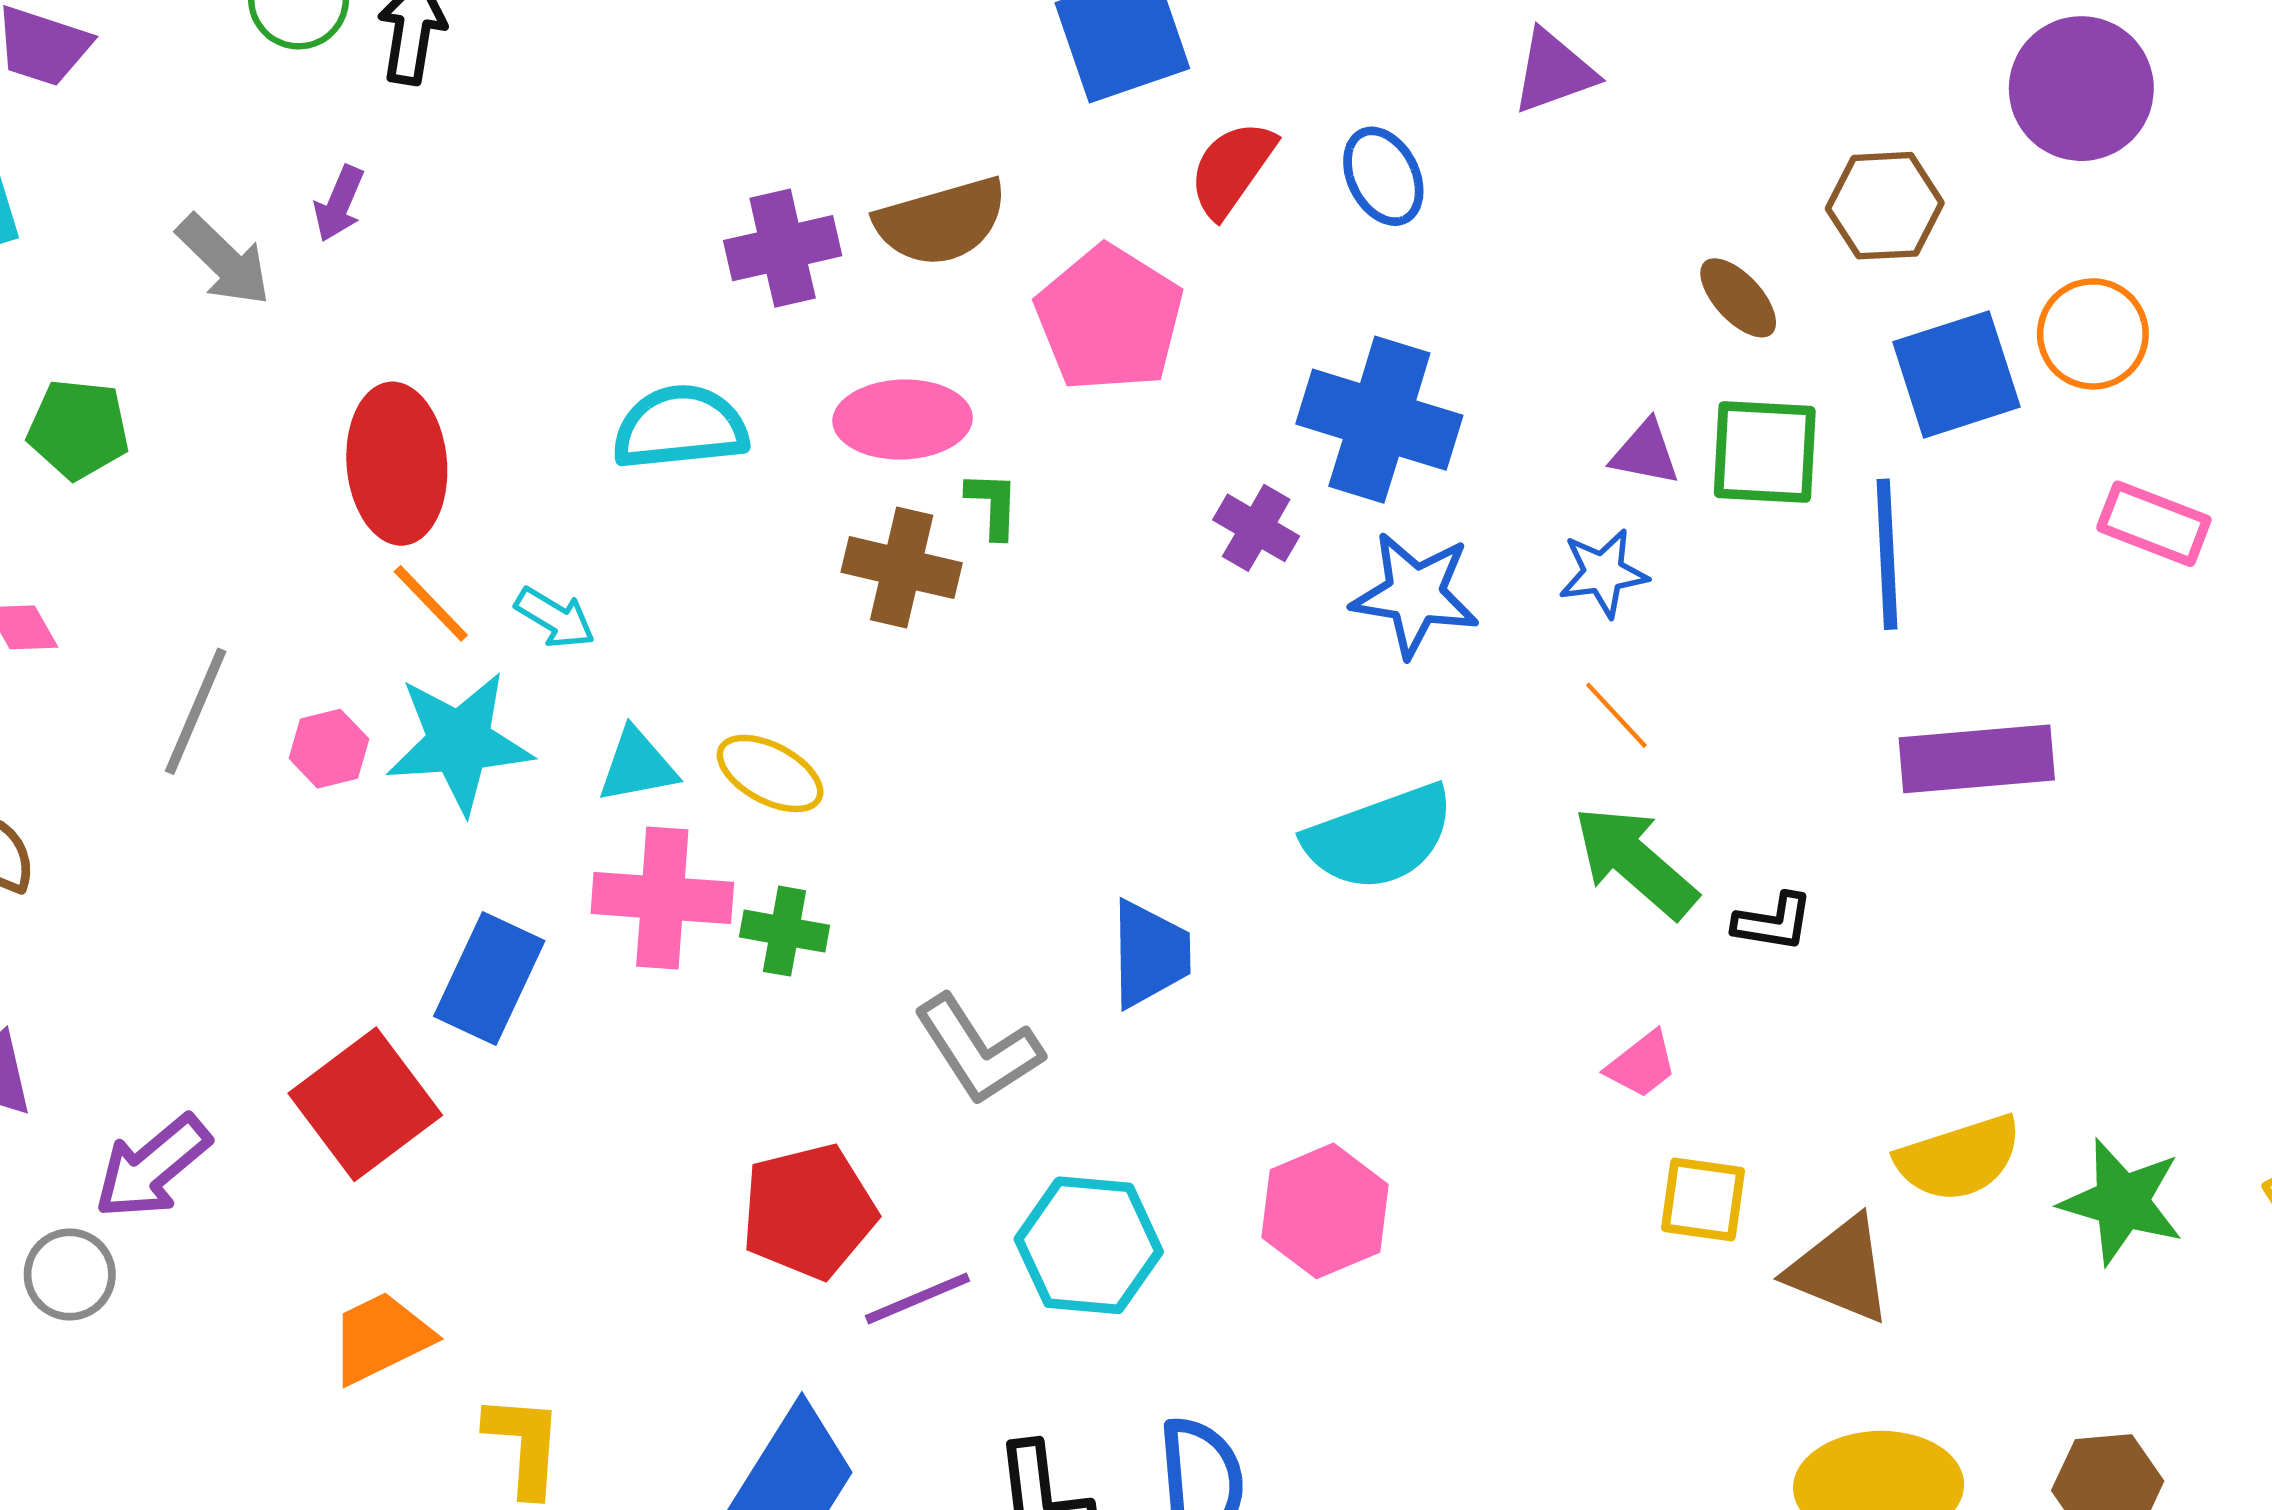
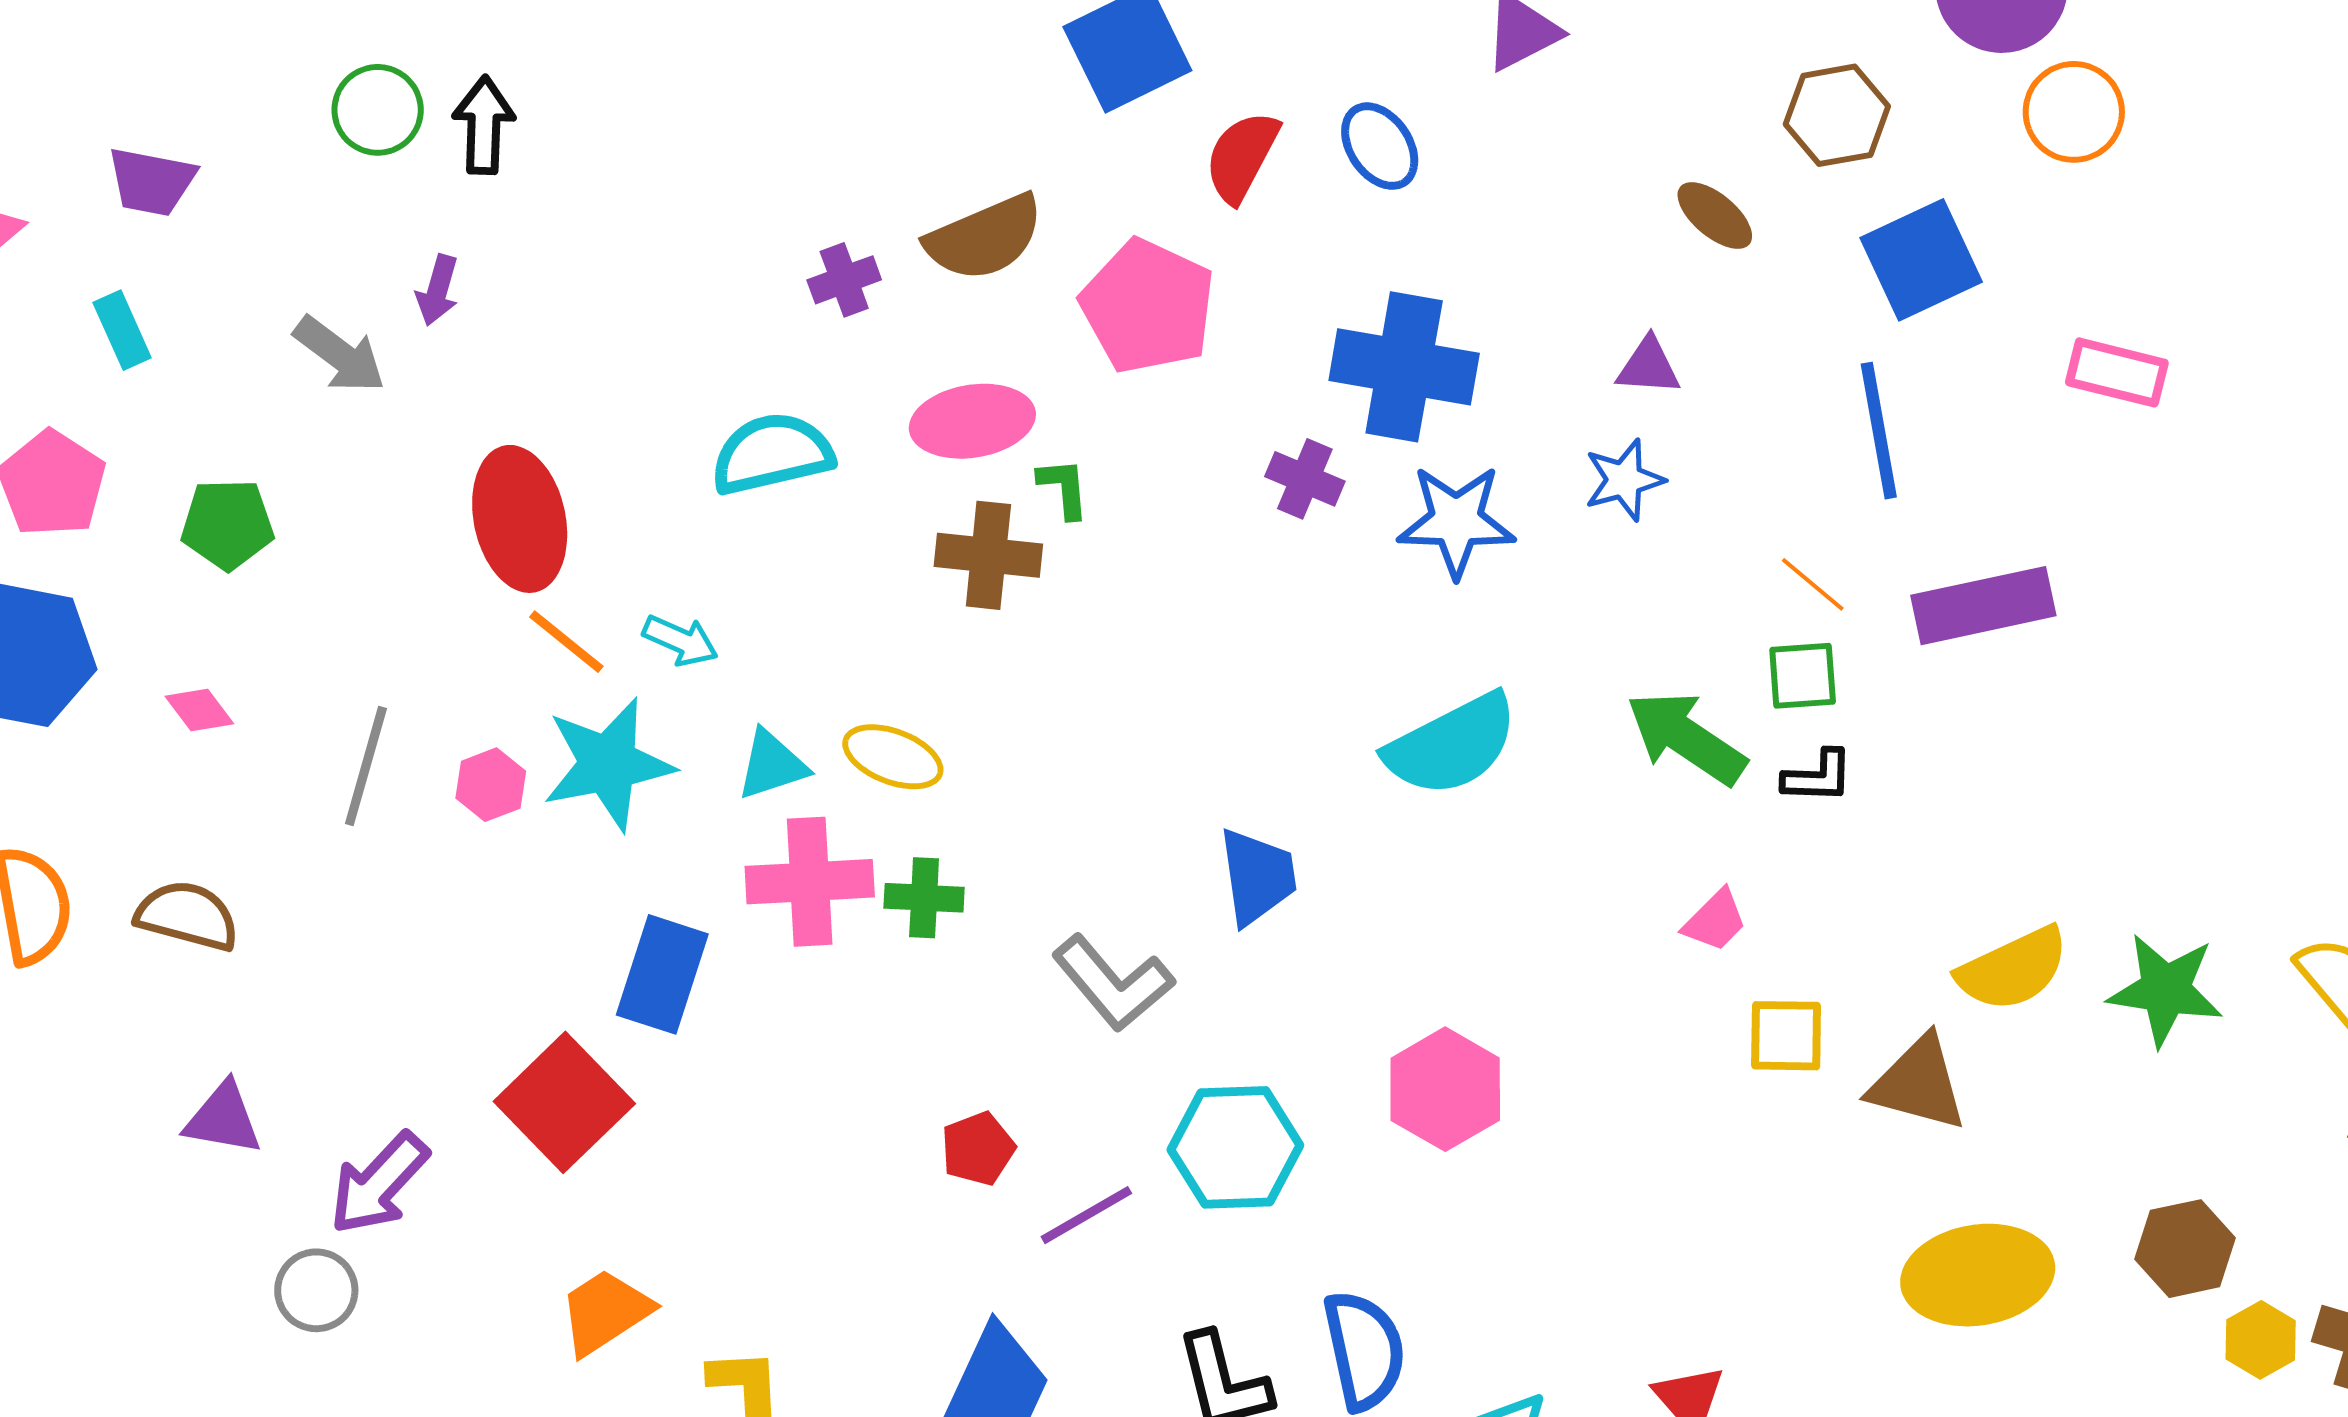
purple cross: (783, 248) -> (844, 280), size x0.7
orange circle: (2093, 334) -> (2074, 112), moved
green square: (1765, 452) -> (1803, 676), moved, size x0.7
orange line: (1616, 715) -> (1813, 584), moved
red pentagon: (809, 1211) -> (978, 1149), size x0.6

